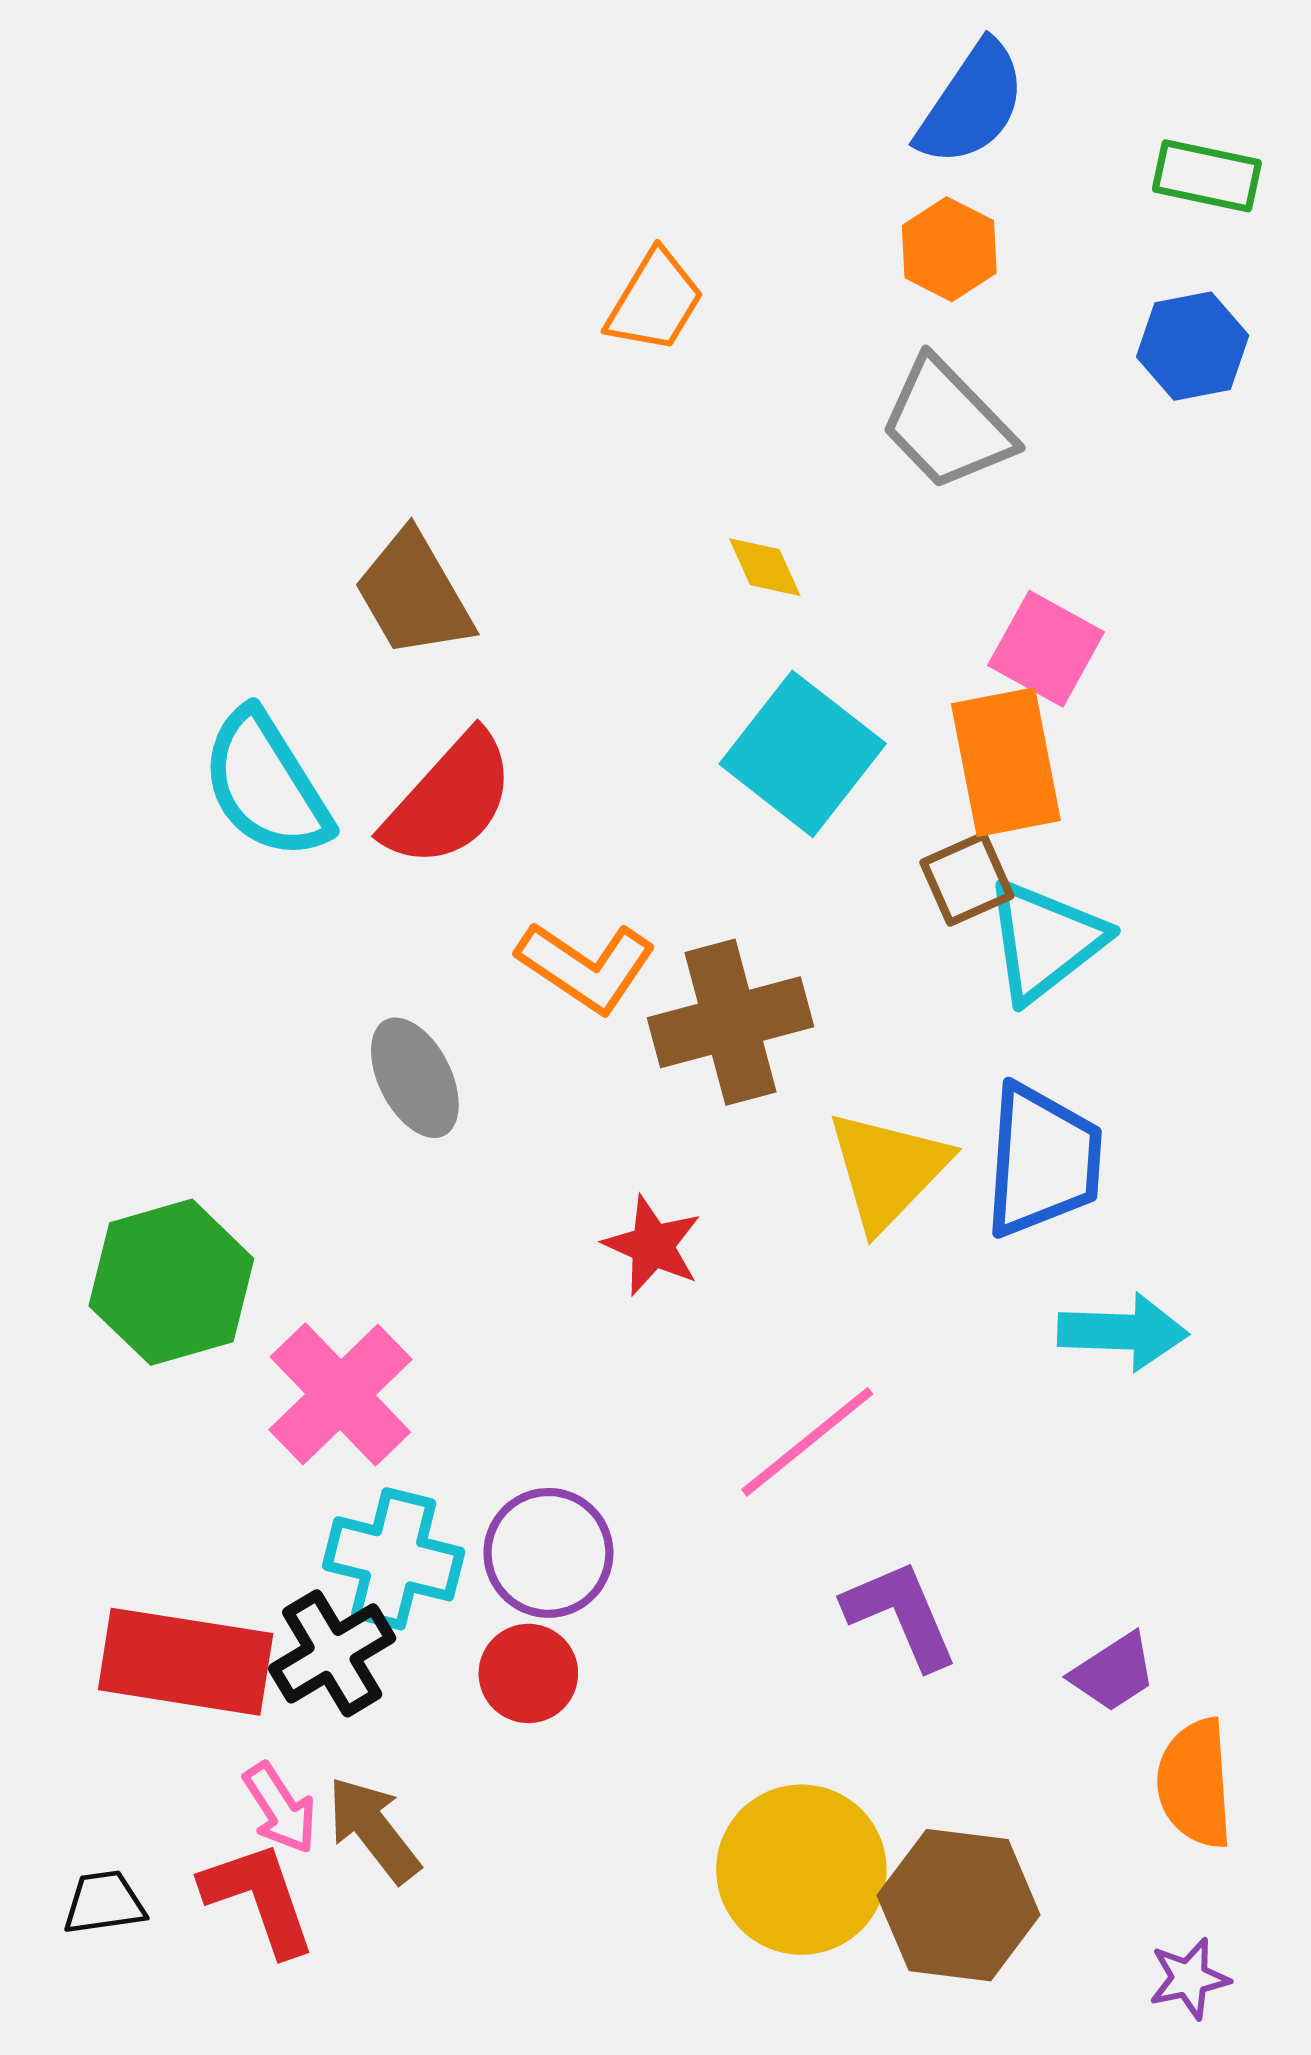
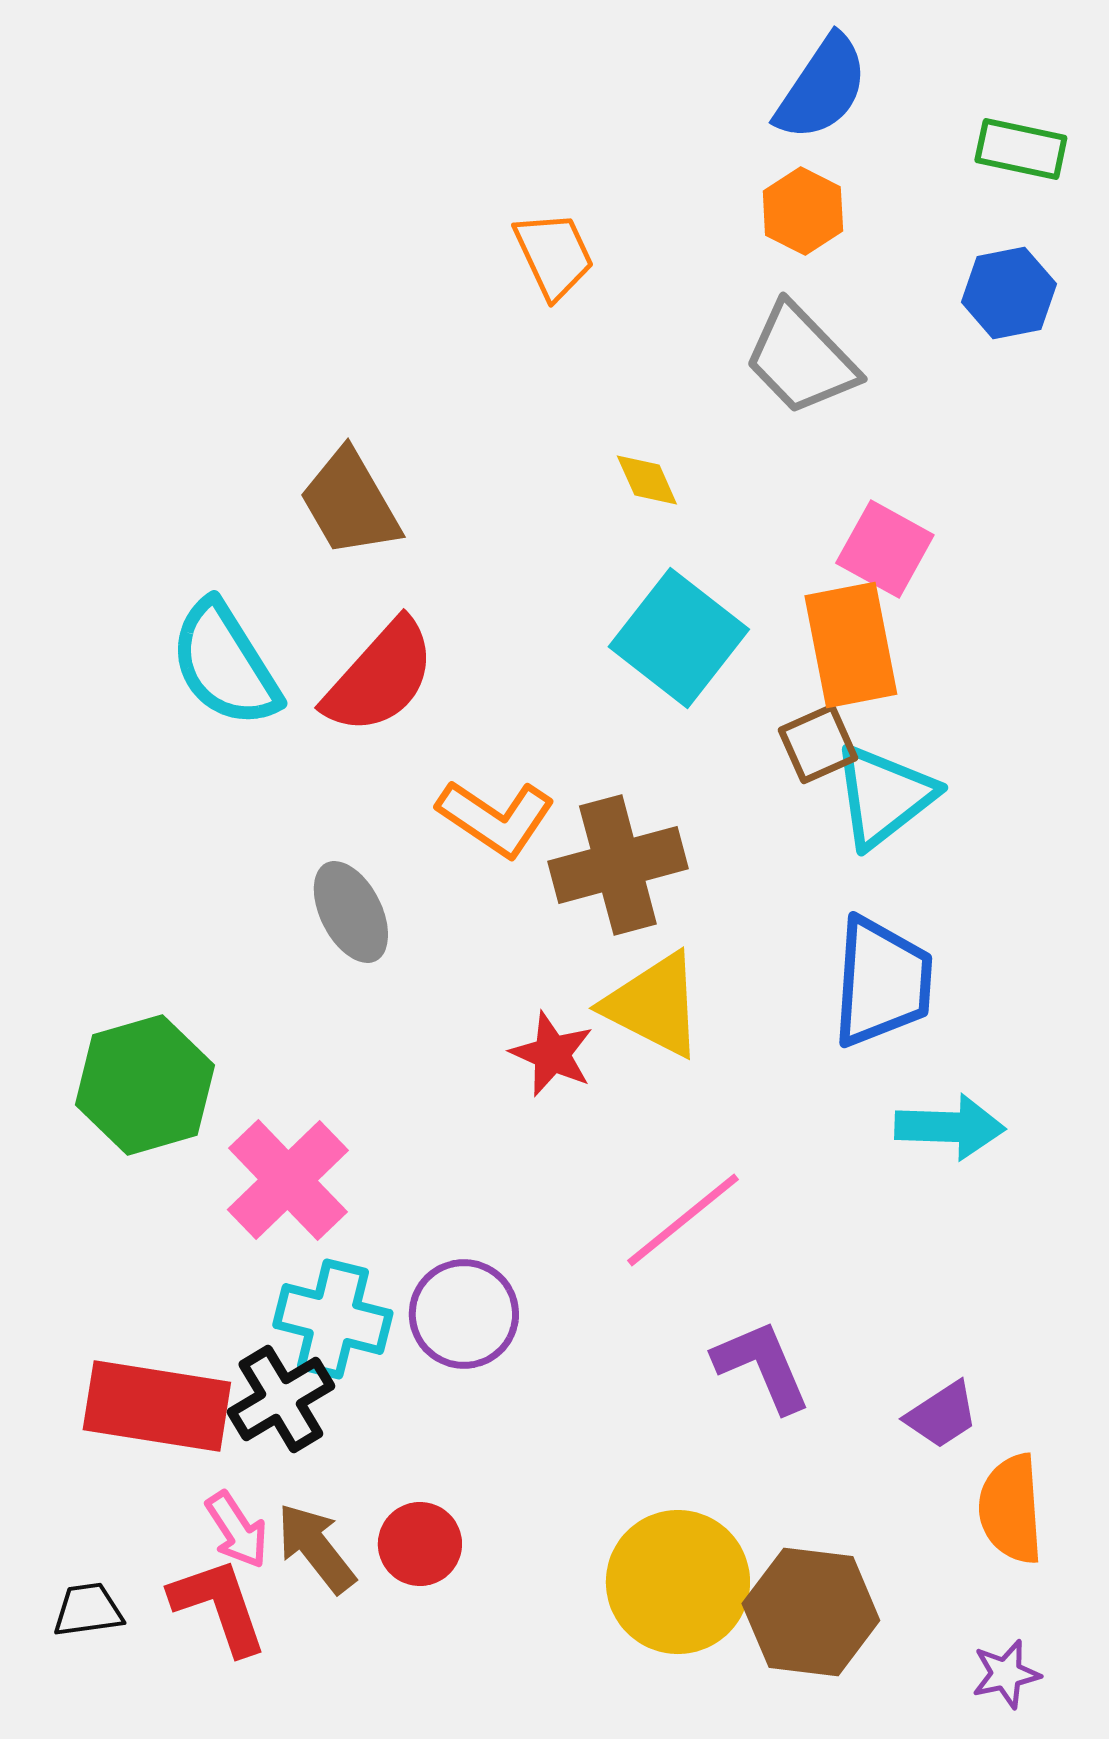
orange trapezoid: (655, 301) -> (554, 255), turned -56
yellow triangle: (888, 1170) -> (654, 1005), moved, turned -47
red circle: (528, 1673) -> (420, 1544), moved

